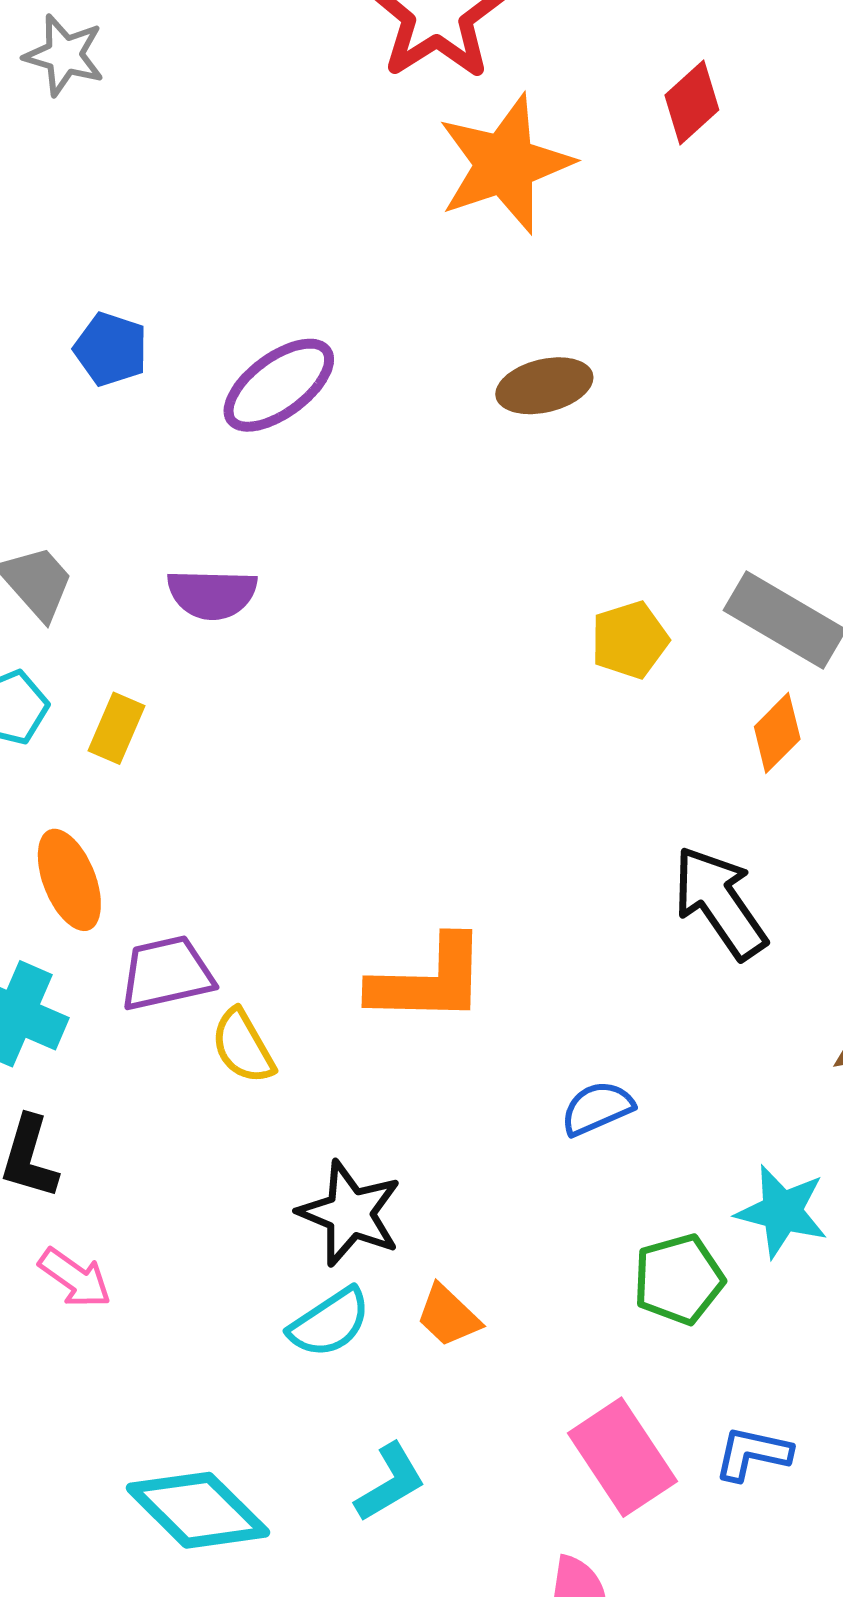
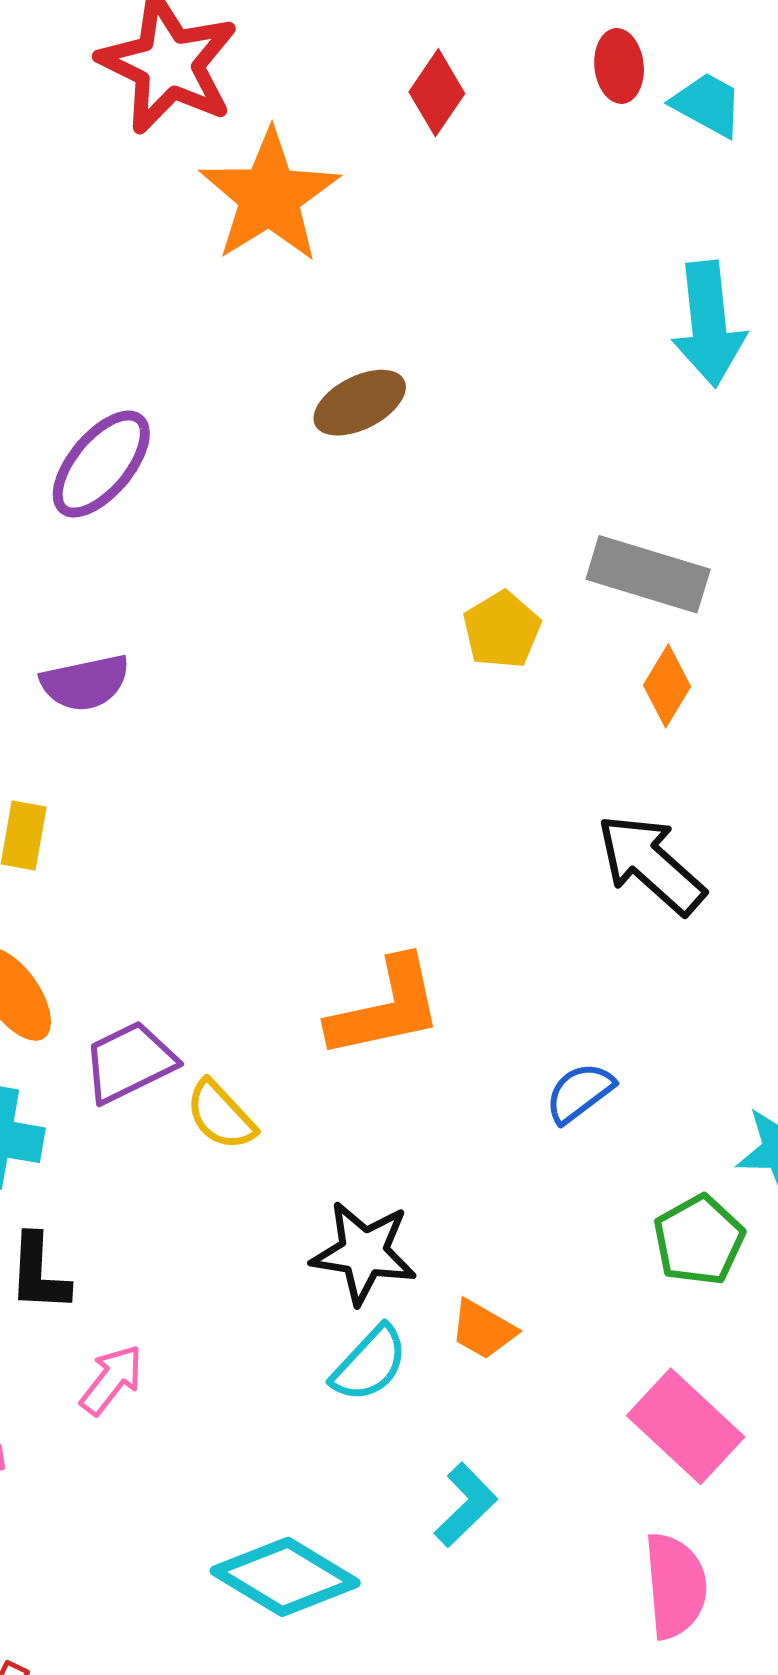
pink arrow: (75, 1278) -> (112, 1380), turned -74

